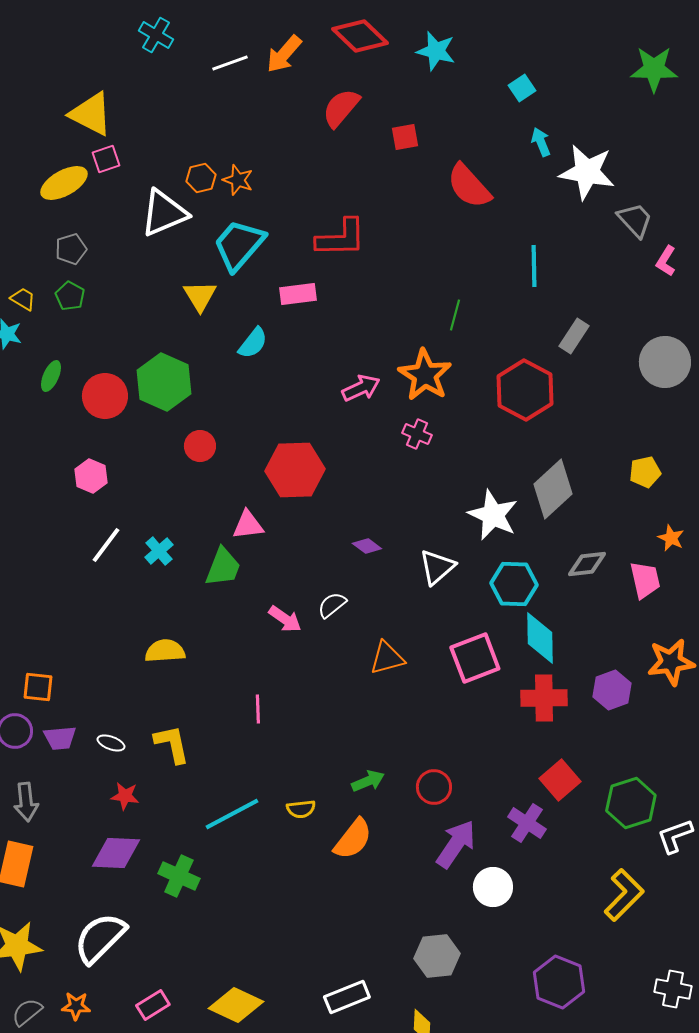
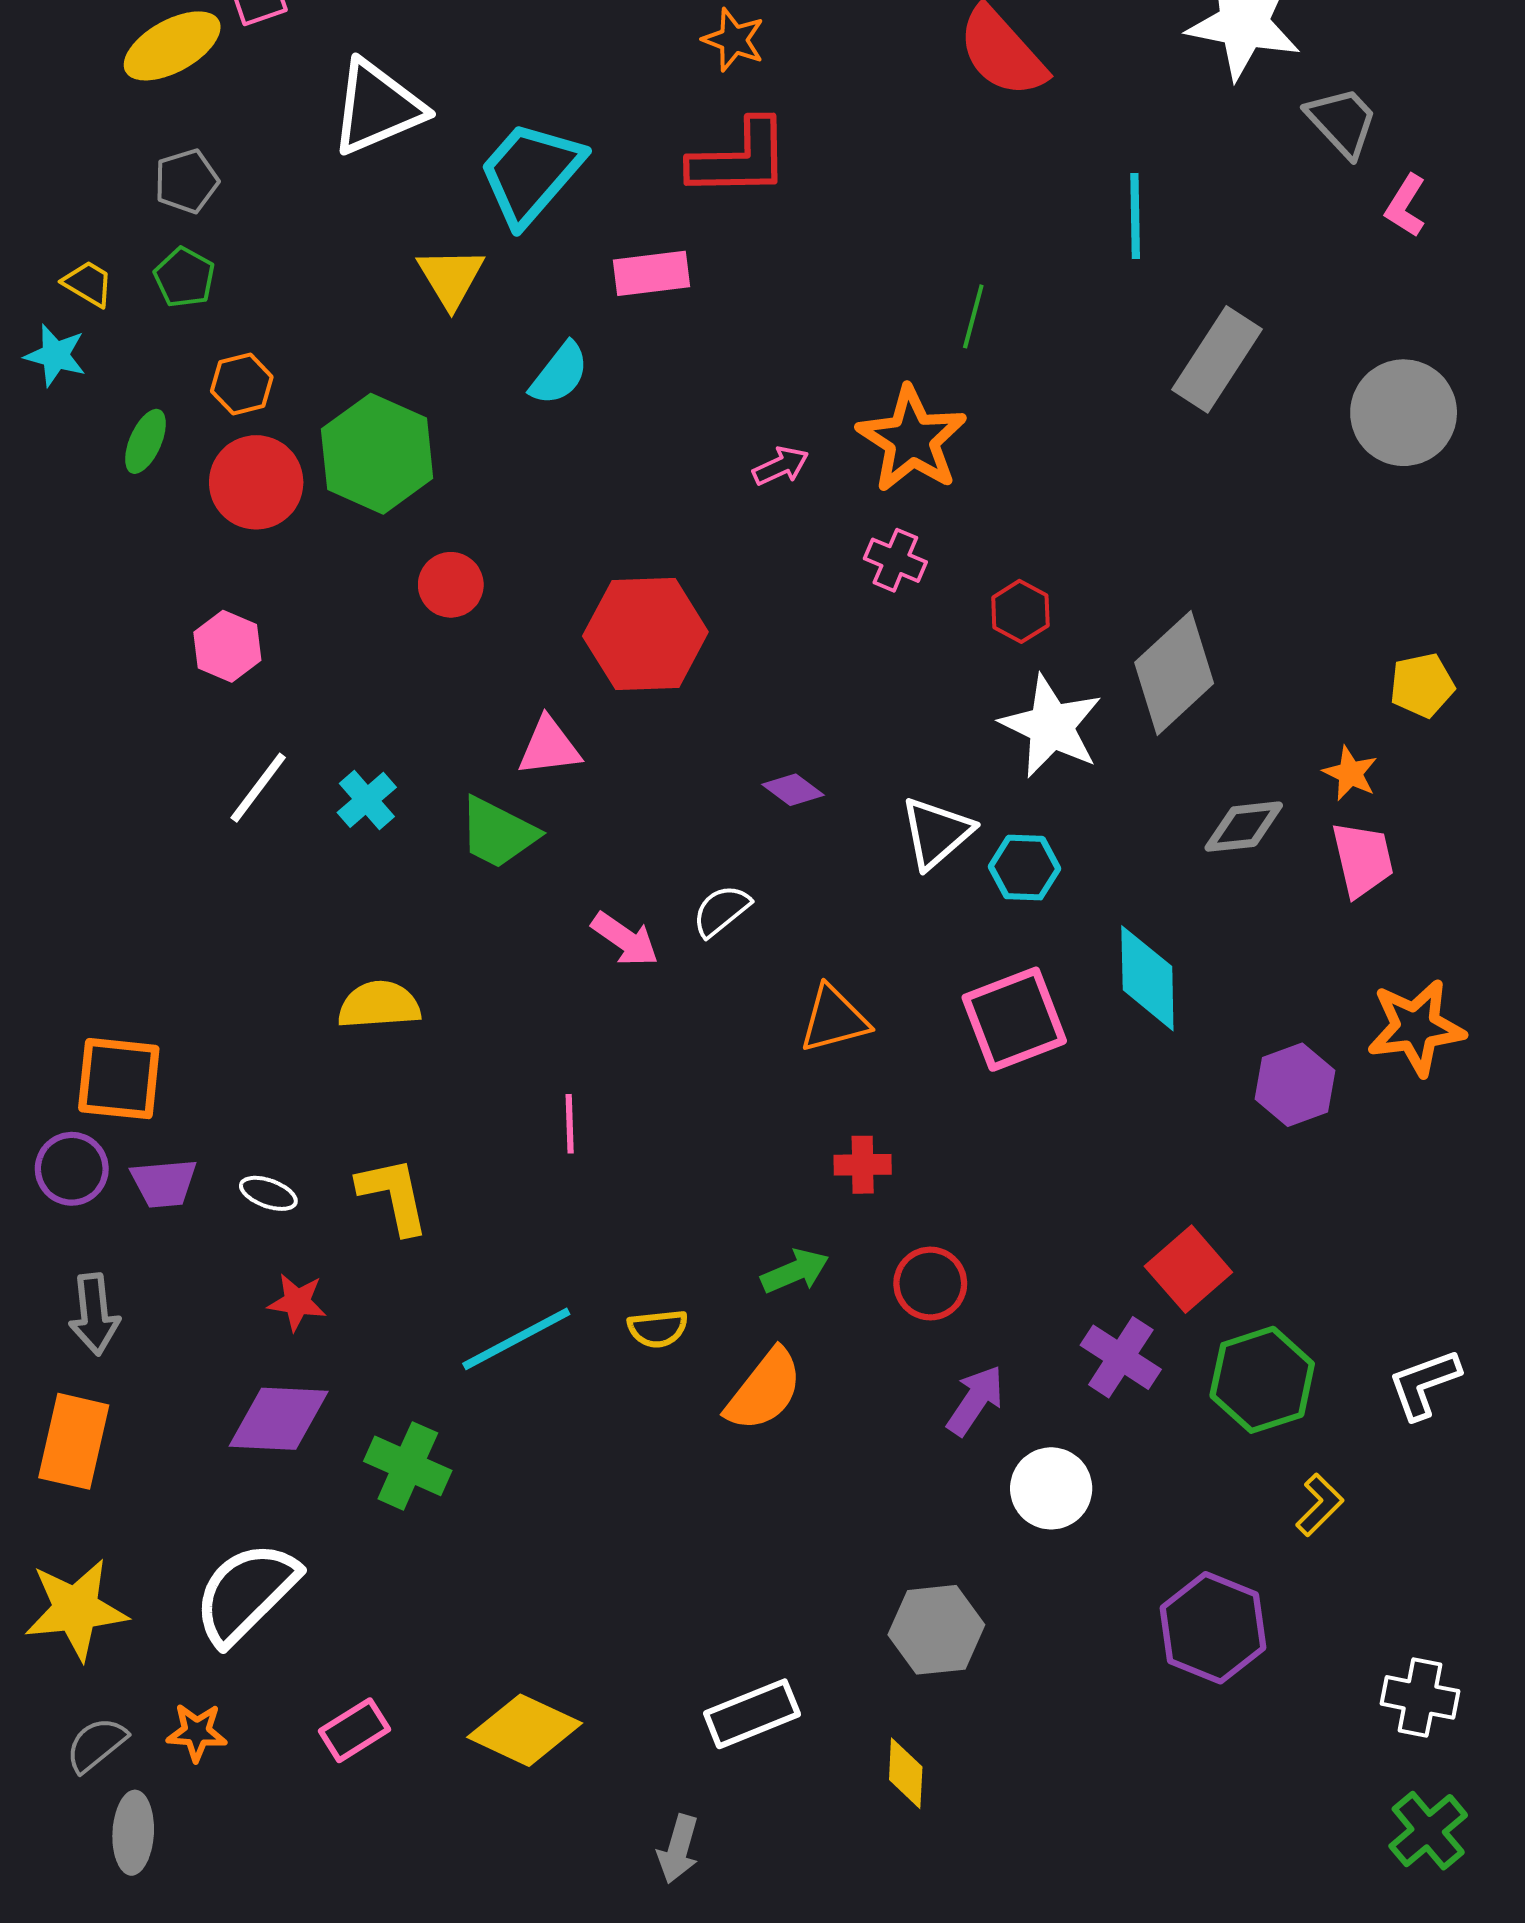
orange hexagon: (201, 178) -> (242, 384), moved
orange star: (238, 180) -> (734, 40), moved
gray rectangle: (574, 336) -> (1217, 359), size x1.4
pink arrow: (361, 388) -> (781, 466), size x0.7
red hexagon: (525, 390) -> (1020, 611), moved, size x0.5
yellow pentagon: (645, 472) -> (1422, 685), moved
orange star: (671, 538) -> (1350, 773), moved
green trapezoid: (223, 567) -> (498, 833), turned 96
cyan hexagon: (514, 584) -> (1025, 868), moved, size x0.7
orange square: (38, 687) -> (119, 1079), size x1.4
red cross: (544, 698) -> (863, 1165), moved, size x0.6
green hexagon: (631, 803) -> (1262, 1380), moved
purple arrow: (456, 844) -> (975, 1400), size x0.7
yellow L-shape: (624, 895) -> (1320, 1505), size x0.6
purple hexagon: (559, 982) -> (1213, 1628), moved

